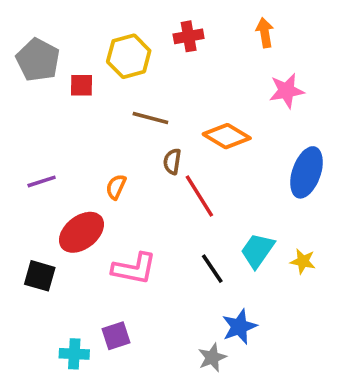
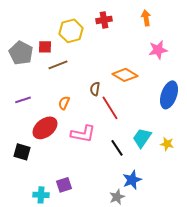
gray pentagon: (38, 60) -> (21, 53), moved
brown line: (150, 118) -> (58, 65), moved, turned -36
pink L-shape: (134, 269) -> (83, 134), moved

